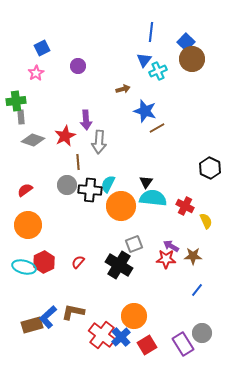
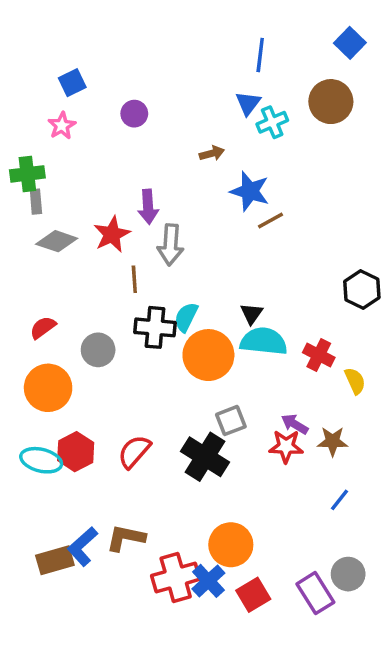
blue square: (186, 42) -> (350, 43), moved
gray circle: (67, 185) -> (98, 350), moved
red semicircle: (78, 262) -> (134, 452), size x1.5
red cross: (102, 335) -> (176, 577), turned 36

